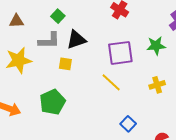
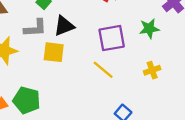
yellow square: (65, 64) -> (54, 52), size x1.5
green pentagon: (52, 102) -> (27, 100), moved, turned -30

